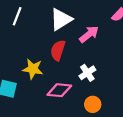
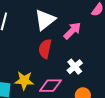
yellow star: (33, 69) -> (24, 81), moved

